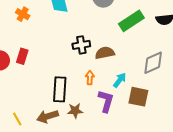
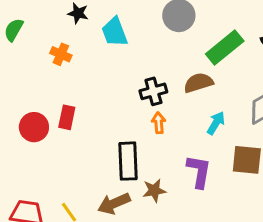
brown semicircle: (105, 53) -> (198, 83), moved
orange arrow: (90, 78) -> (159, 123), moved
cyan arrow: (120, 80) -> (216, 123), moved

